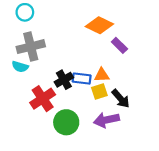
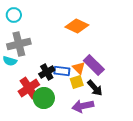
purple rectangle: (119, 45) -> (94, 65), moved, size x1.5
orange triangle: (102, 75) -> (79, 68), turned 48
green circle: (66, 122) -> (44, 98), moved

